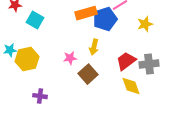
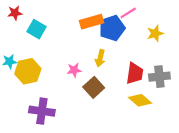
red trapezoid: (126, 61) -> (135, 73), turned 135
yellow diamond: (131, 86) -> (140, 100), turned -30
purple cross: (40, 96) -> (42, 111), size x1.6

